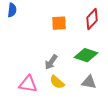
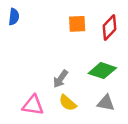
orange square: (59, 23) -> (77, 24), moved

